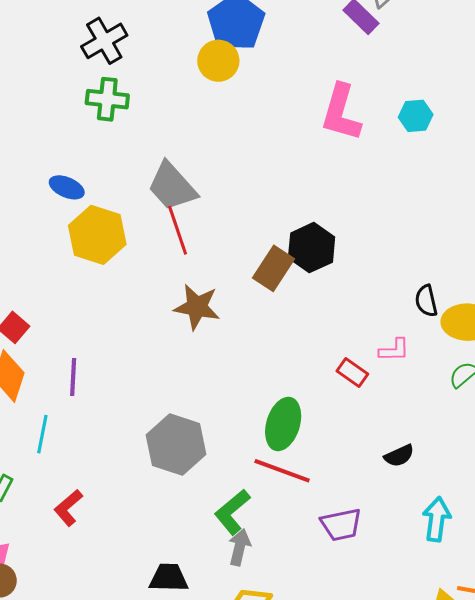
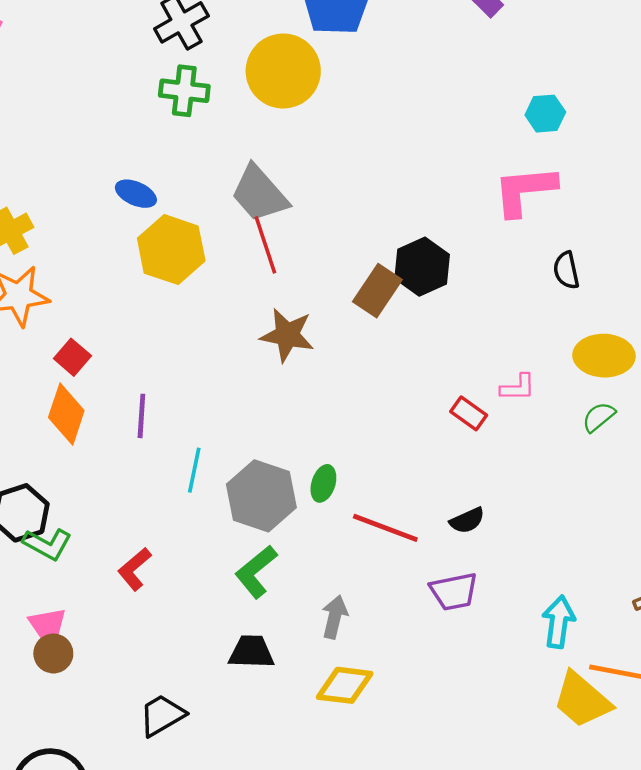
yellow circle: (218, 61) -> (283, 71), moved, size x1.5
pink L-shape: (341, 113) -> (525, 191), moved, turned 68
black semicircle: (426, 301) -> (566, 270), moved
green ellipse: (283, 424) -> (323, 483), moved, size x0.6
cyan line: (42, 434) -> (194, 470), moved
black semicircle: (399, 456) -> (467, 520), moved
green L-shape: (232, 512) -> (256, 572), moved
cyan arrow: (437, 519) -> (559, 622), moved

